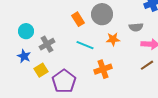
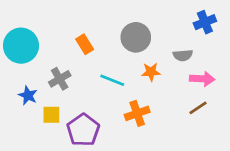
orange rectangle: (78, 19) -> (85, 44), moved
cyan circle: (26, 31) -> (21, 46), moved, size x1.6
yellow square: (41, 70) -> (51, 115), turned 32

